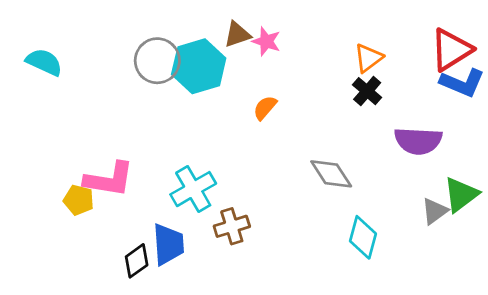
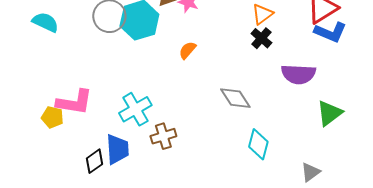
cyan semicircle: (44, 62) -> (45, 22), moved
gray triangle: (435, 211) -> (310, 172), moved

